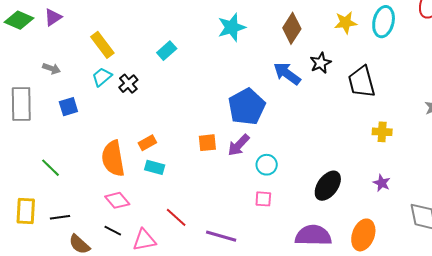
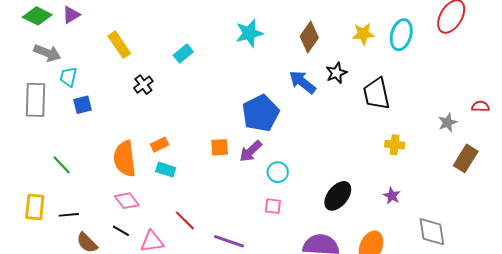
gray arrow: (51, 68) -> (47, 53), moved, size x1.5
cyan trapezoid: (102, 77) -> (68, 77), moved, turned -40

